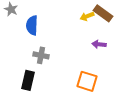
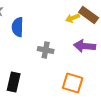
purple arrow: (99, 44) -> (85, 46), size x1.5
gray cross: (41, 55) -> (46, 50), moved

